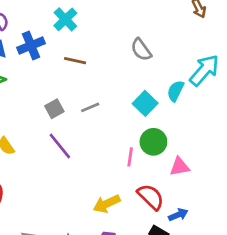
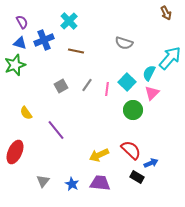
gray semicircle: (141, 50) -> (124, 43), turned -36
gray line: (90, 107) -> (87, 85), turned -32
purple line: (60, 146) -> (56, 130), moved
pink line: (130, 157) -> (107, 89), moved
pink triangle: (180, 167) -> (152, 93), moved, turned -35

